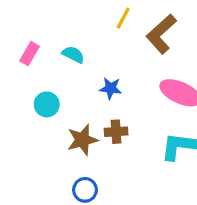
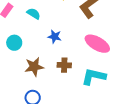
brown cross: (116, 132) -> (64, 65), moved

